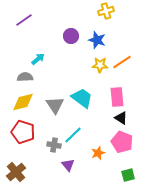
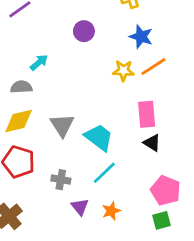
blue star: (97, 40) -> (141, 37), moved
cyan trapezoid: (82, 98) -> (99, 137), moved
cyan line: (73, 135) -> (104, 173), moved
pink pentagon: (122, 142) -> (166, 190), moved
orange star: (98, 153) -> (111, 211), moved

